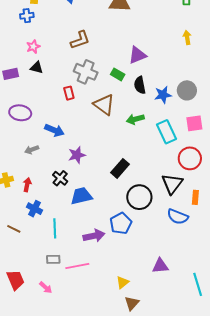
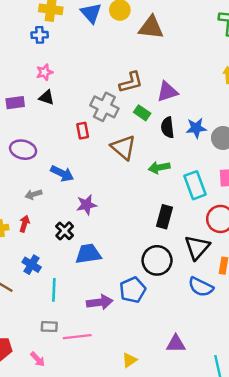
brown L-shape: (80, 40) -> (131, 82), moved
blue star: (163, 95) -> (196, 128), moved
black rectangle: (120, 168) -> (164, 217), moved, turned -30
red arrow: (27, 185) -> (24, 224), moved

